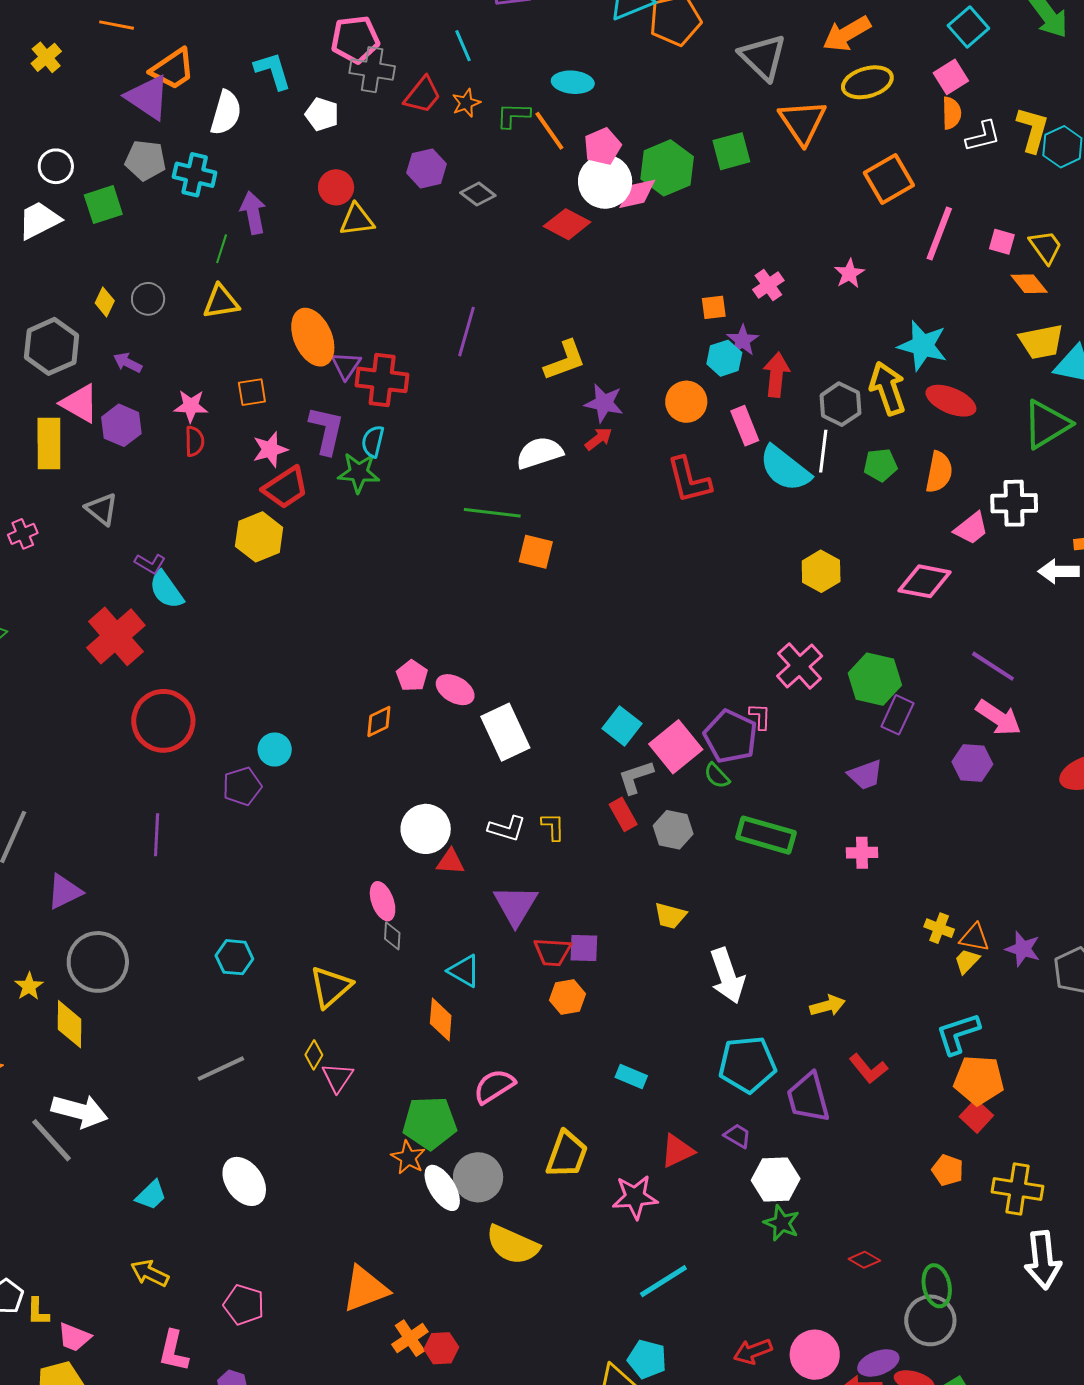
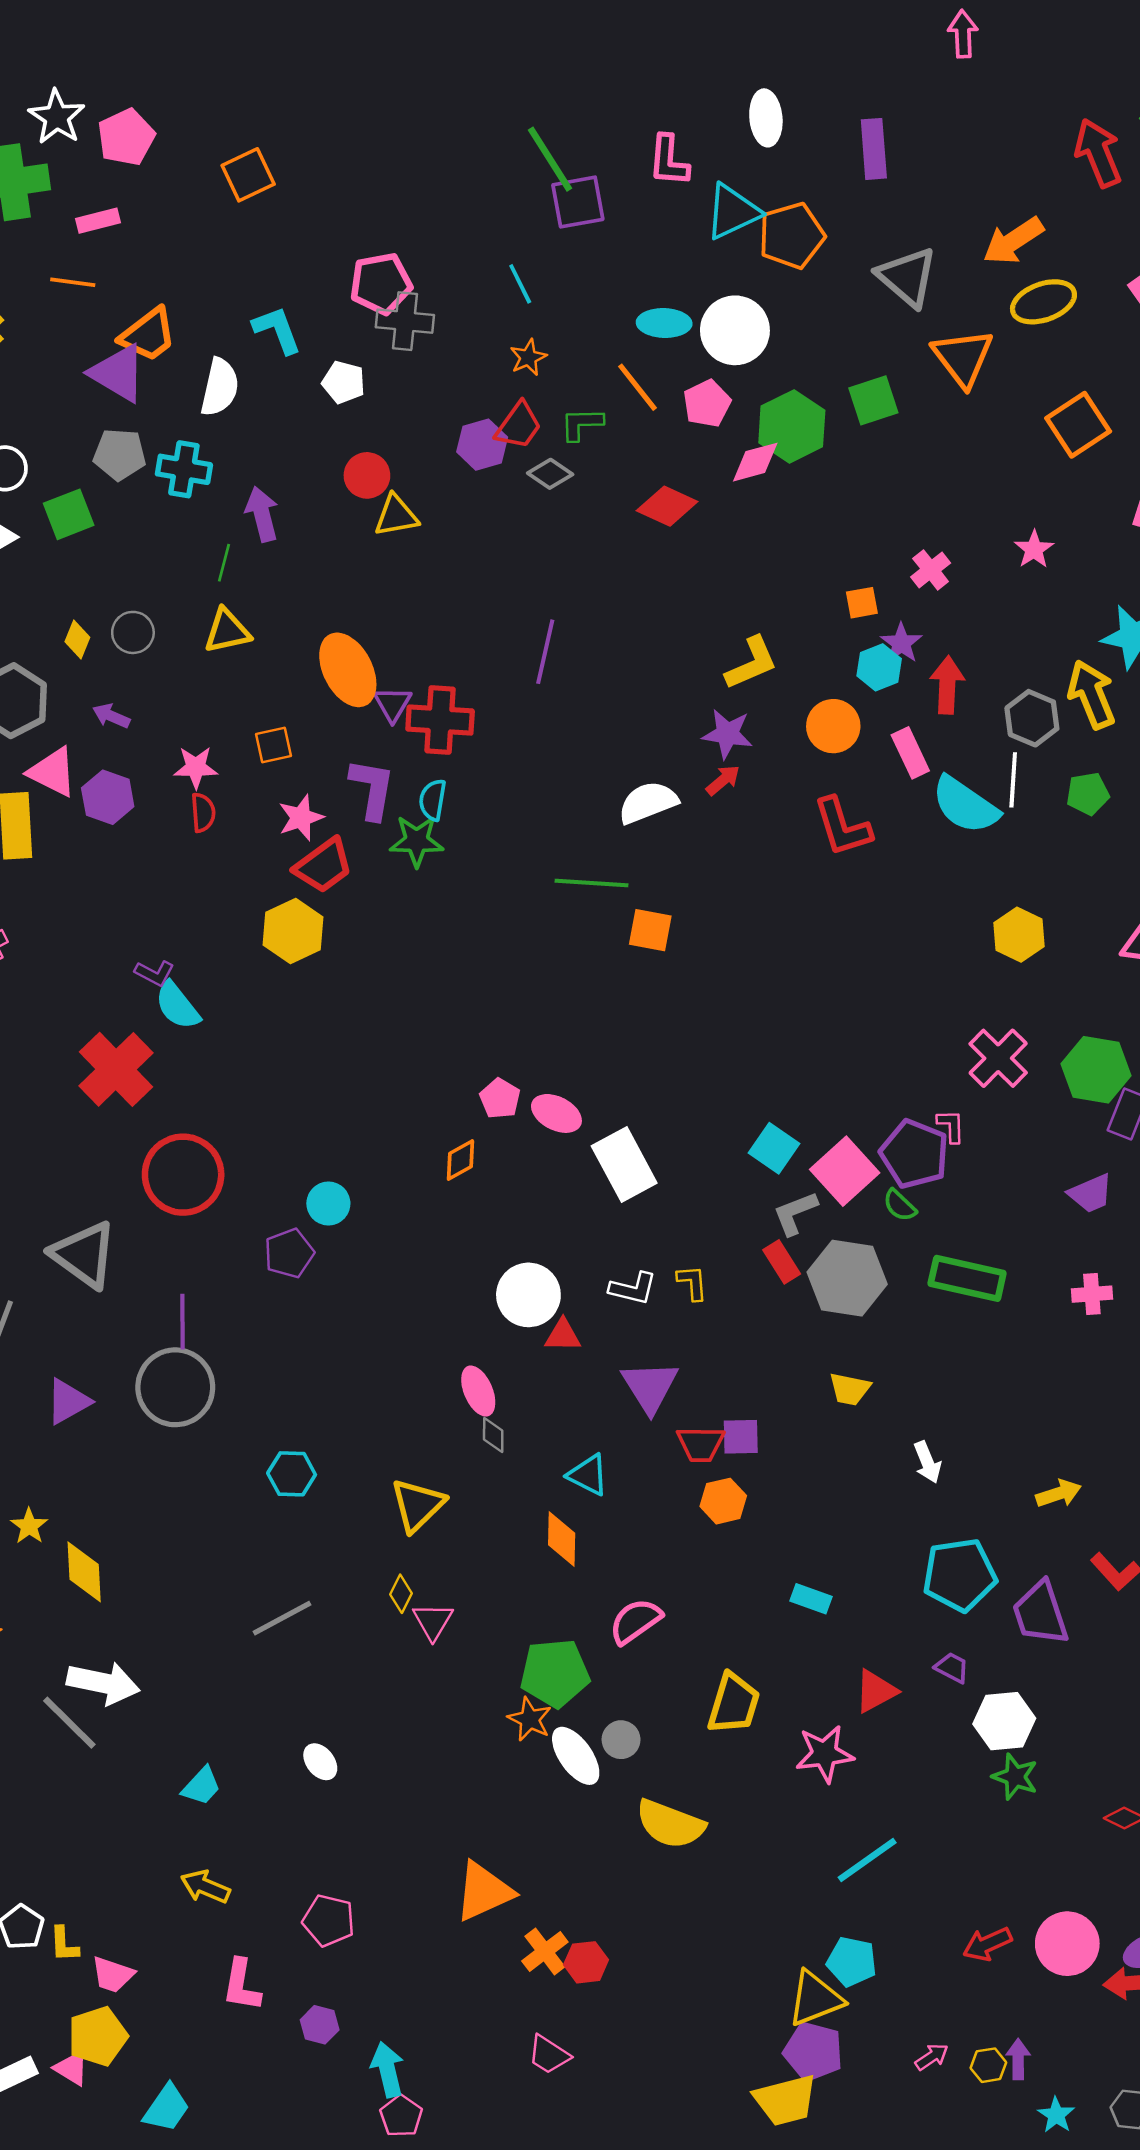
red trapezoid: (423, 95) -> (518, 426), moved
green L-shape: (513, 115) -> (582, 424), moved
white circle: (605, 182) -> (735, 330), moved
yellow L-shape: (565, 360) -> (752, 663), moved
gray triangle: (102, 509) -> (84, 1255), moved, size x1.6
gray hexagon: (673, 830) -> (847, 1278), size x1.5
gray circle: (98, 962) -> (175, 1387), moved
white arrow: (727, 976) -> (927, 1462), size x0.6
gray circle: (478, 1177) -> (621, 1740), size x0.6
white ellipse: (244, 1181) -> (320, 1762), size x0.6

